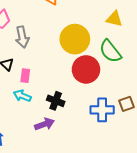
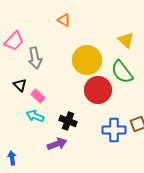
yellow triangle: (114, 19) -> (126, 40), turned 30
pink rectangle: (25, 76) -> (38, 96), turned -56

